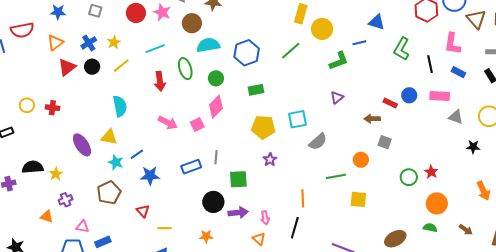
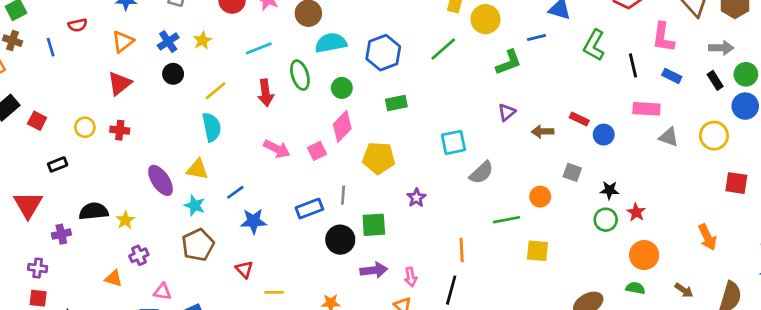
red semicircle: (22, 30) -> (78, 25), size x0.6
yellow line: (121, 66) -> (216, 91), moved
red triangle: (67, 67) -> (120, 83), moved
blue circle: (409, 95) -> (604, 135), moved
brown arrow: (372, 119) -> (543, 132), moved
yellow pentagon: (263, 127) -> (379, 158), moved
black star: (473, 147) -> (609, 190), moved
cyan star: (116, 162) -> (195, 205), moved
black circle: (213, 202) -> (340, 240), moved

